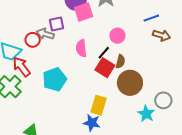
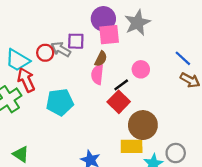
blue line: (151, 18) -> (183, 58), turned 49
brown semicircle: (120, 61) -> (101, 59), moved
yellow rectangle: (99, 105) -> (132, 146), moved, turned 60

